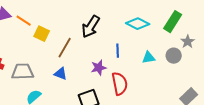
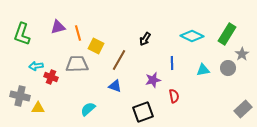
orange line: (24, 21) -> (78, 33), turned 42
black arrow: (91, 27) -> (145, 39), size x0.6
gray trapezoid: (23, 72) -> (77, 64), moved
red semicircle: (120, 84) -> (174, 96), size x0.6

